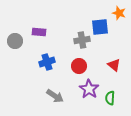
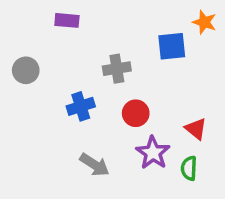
purple rectangle: (39, 32) -> (67, 20), moved
gray cross: (82, 40) -> (117, 69), moved
red triangle: (114, 65) -> (196, 129), moved

